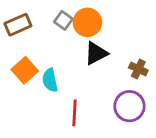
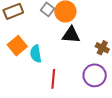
black triangle: (96, 53) -> (71, 35), turned 30

